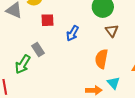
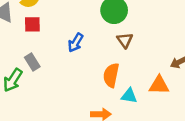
red square: (47, 20) -> (32, 24), moved
cyan triangle: (113, 83) -> (129, 96), moved, turned -40

